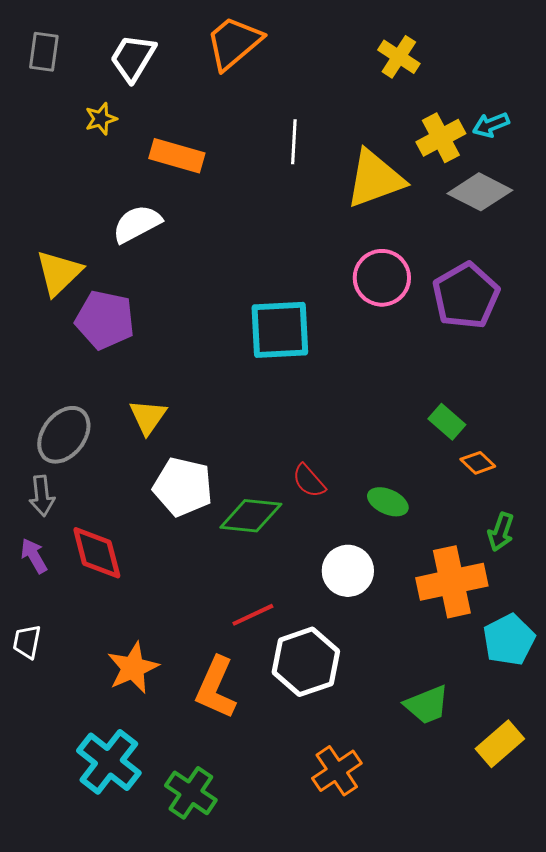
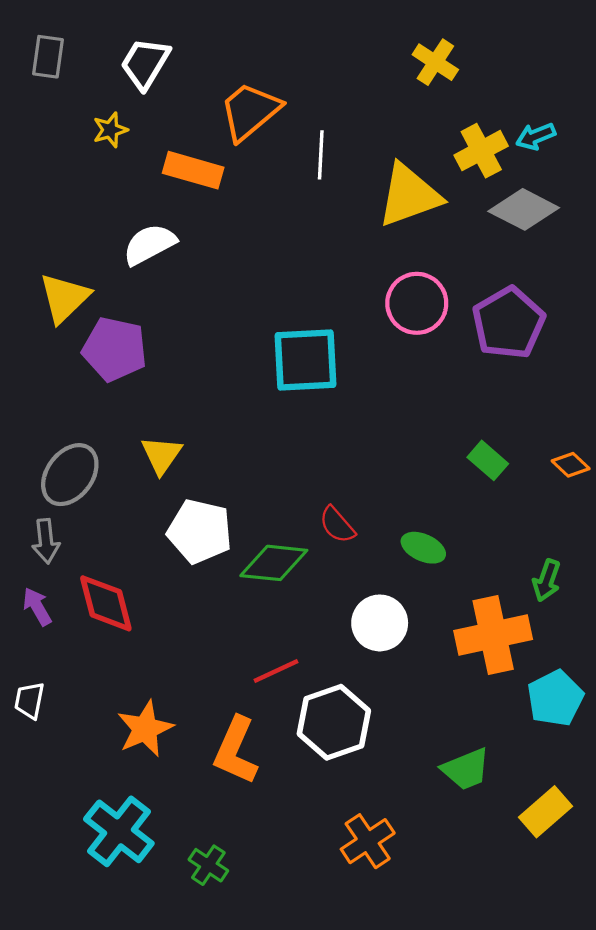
orange trapezoid: (234, 43) -> (250, 111), moved
orange diamond: (478, 463) -> (571, 465), moved
green cross: (191, 793) -> (208, 865), size x0.7

